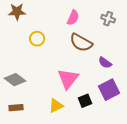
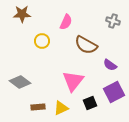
pink semicircle: (73, 18) -> (66, 22), moved
brown rectangle: (16, 108) -> (38, 107), moved

